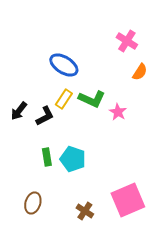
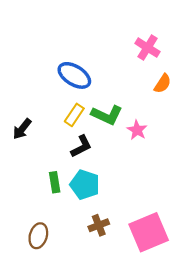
black L-shape: (45, 116) -> (81, 146), moved
brown cross: (85, 211) -> (99, 225), moved, turned 36

